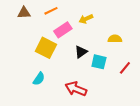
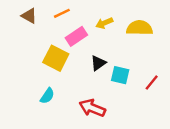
brown triangle: (24, 13) -> (29, 16), turned 32
yellow semicircle: (115, 39) -> (140, 28), moved, size x1.5

